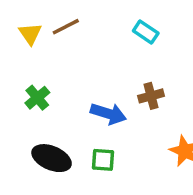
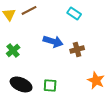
blue arrow: (108, 114) -> (53, 41), moved

